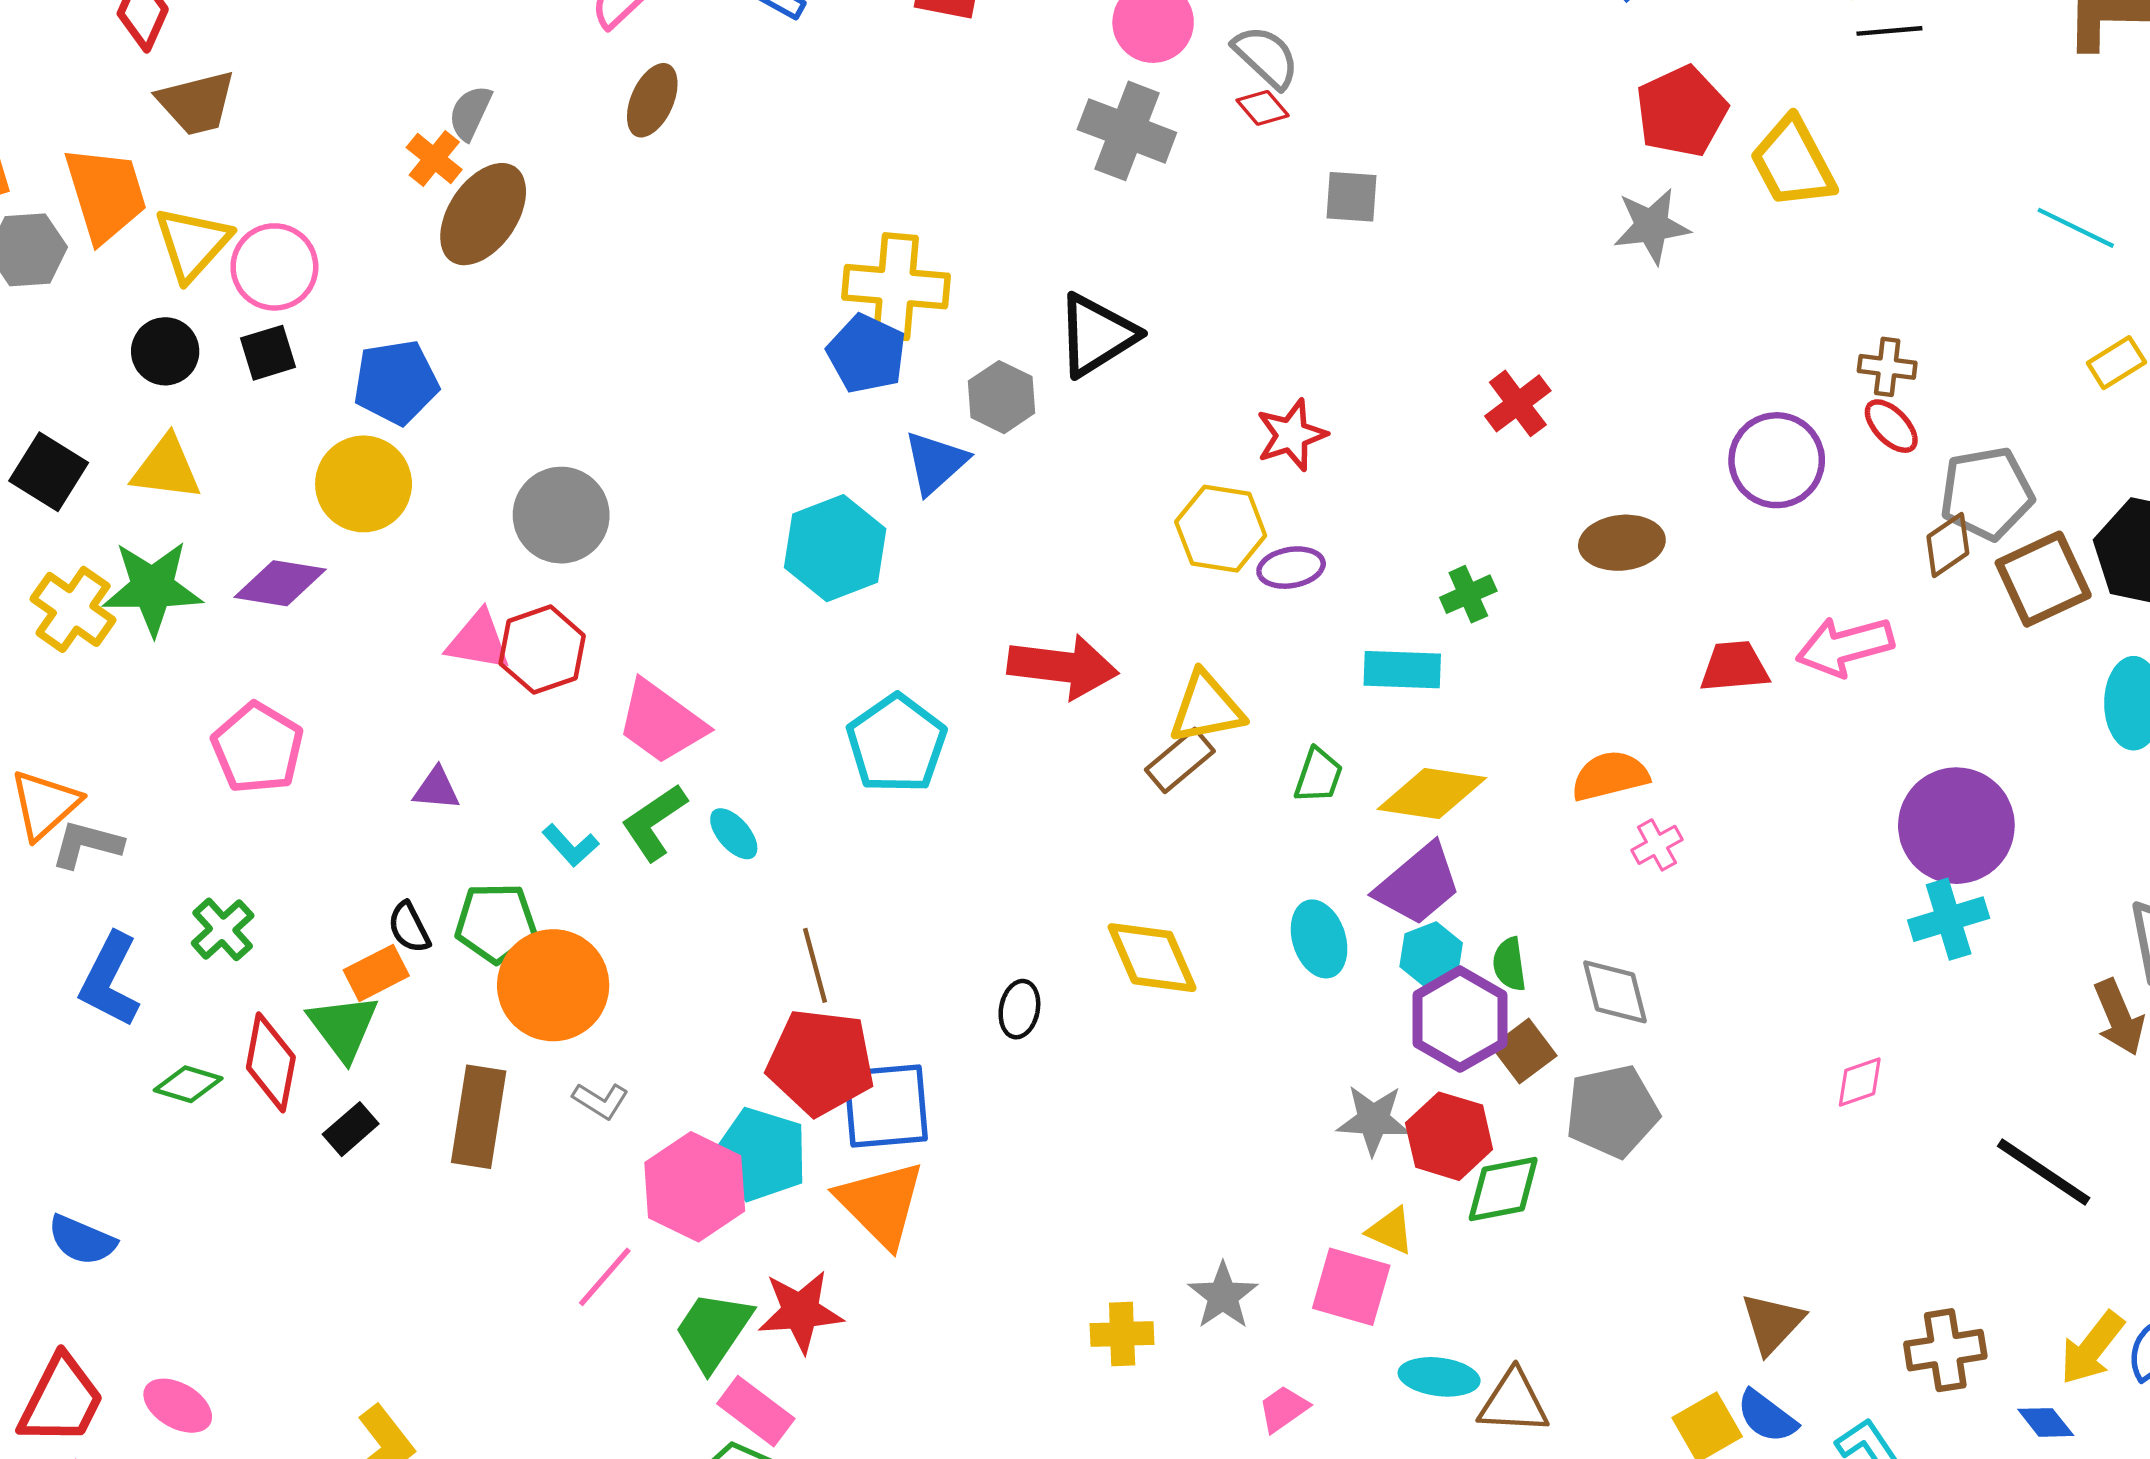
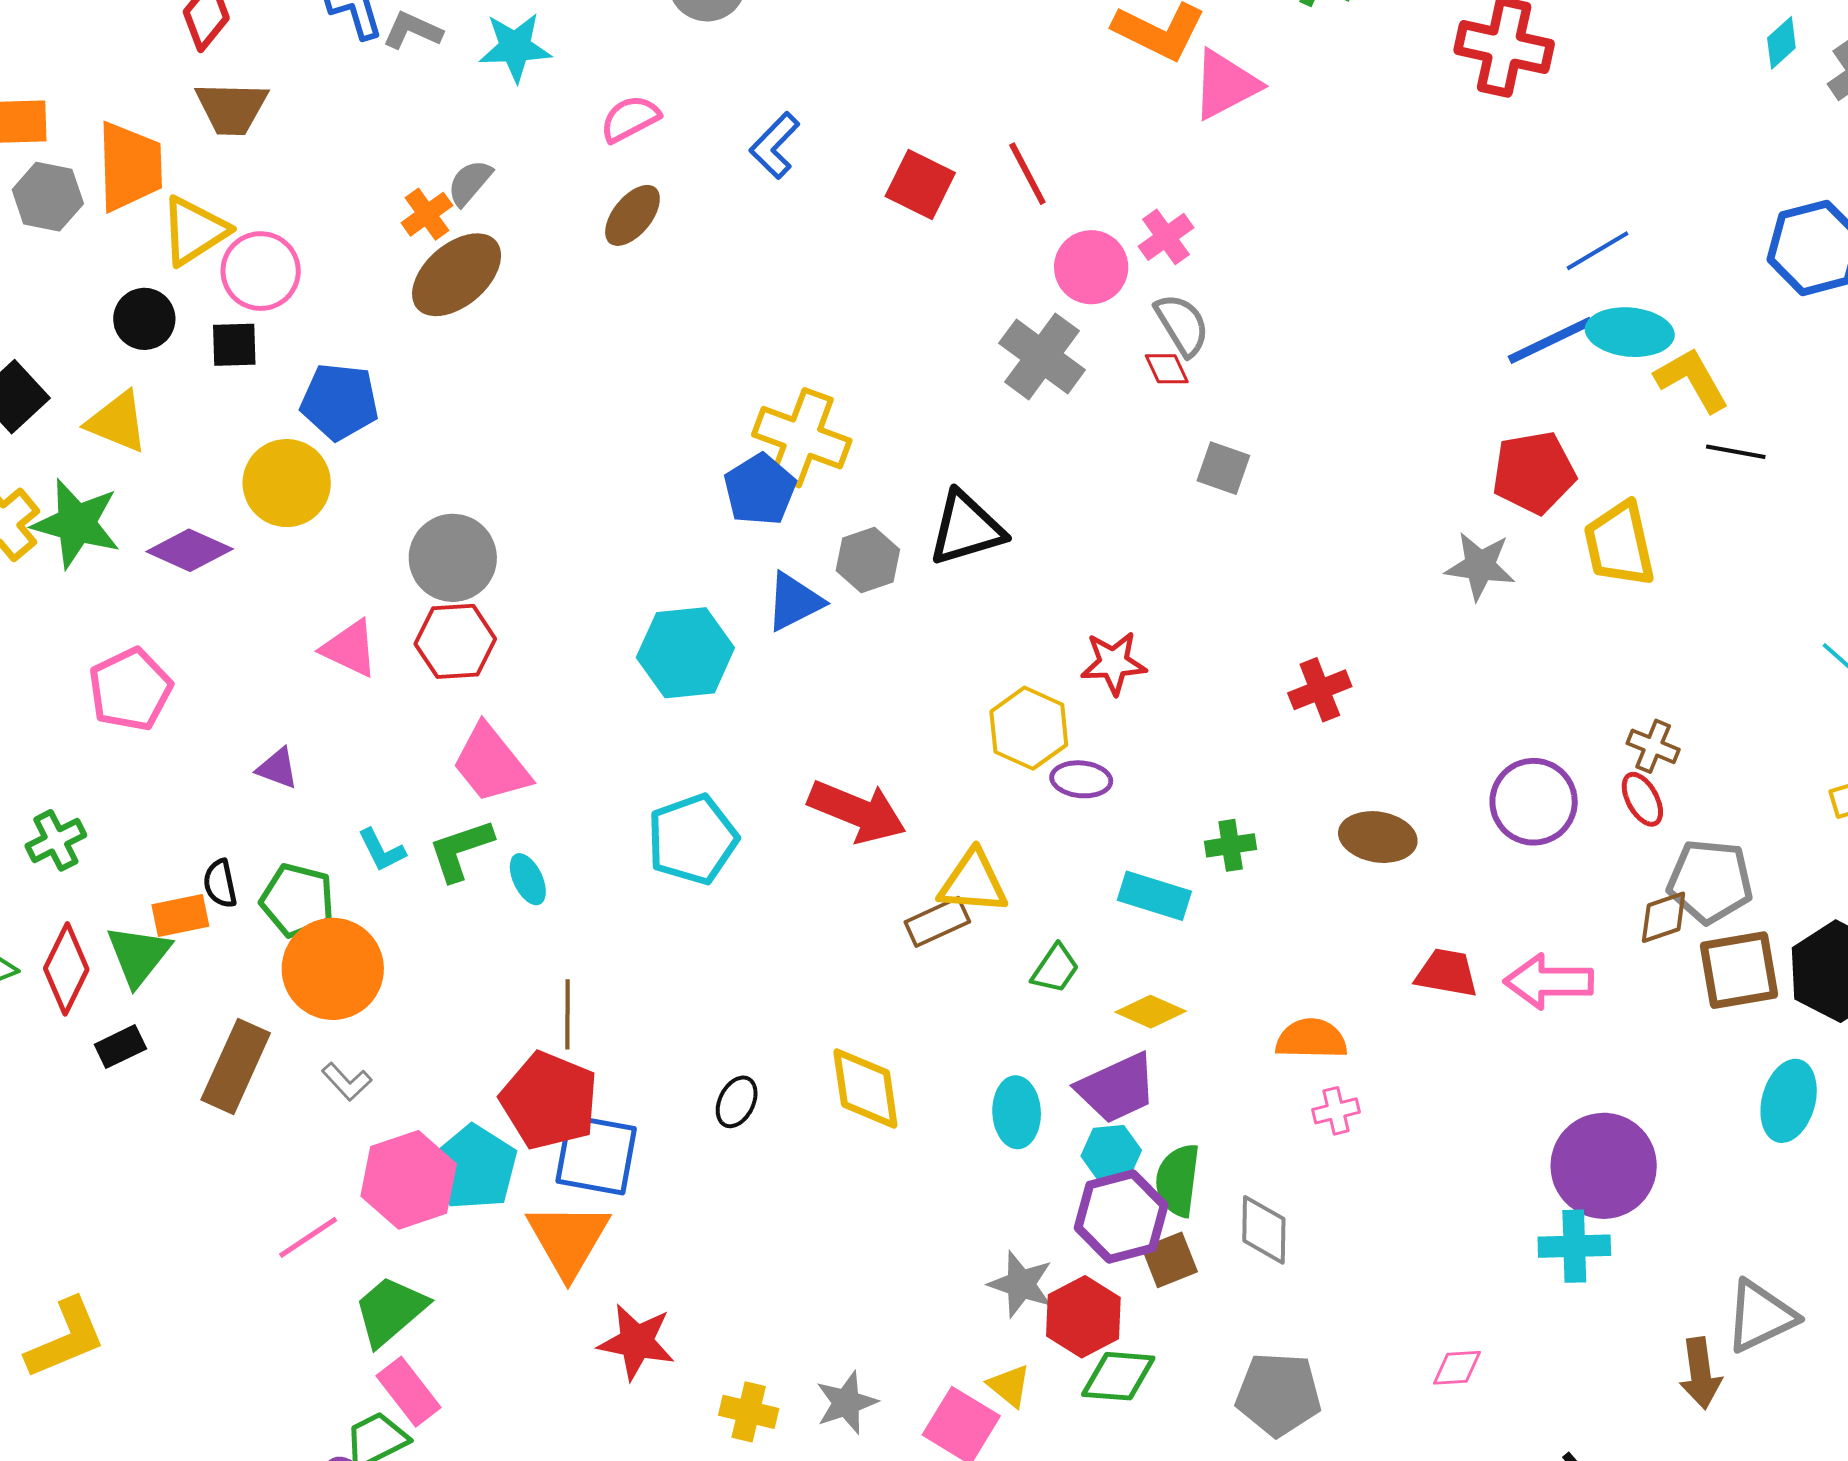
red hexagon: (542, 650) -> (455, 641), moved
yellow diamond: (1432, 793) -> (1151, 1012), size x0.7
green semicircle: (1509, 964) -> (1178, 1180), size x1.5
gray pentagon: (1612, 1111) -> (1278, 1394), moved
red star: (801, 1311) -> (636, 1342), moved

